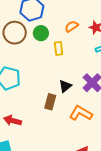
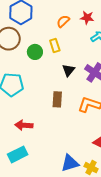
green circle: (41, 33) -> (35, 52), moved
black triangle: (65, 86) -> (68, 70), moved

